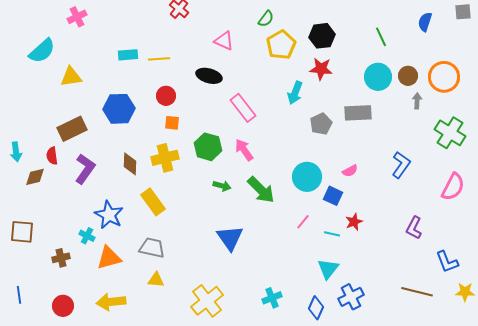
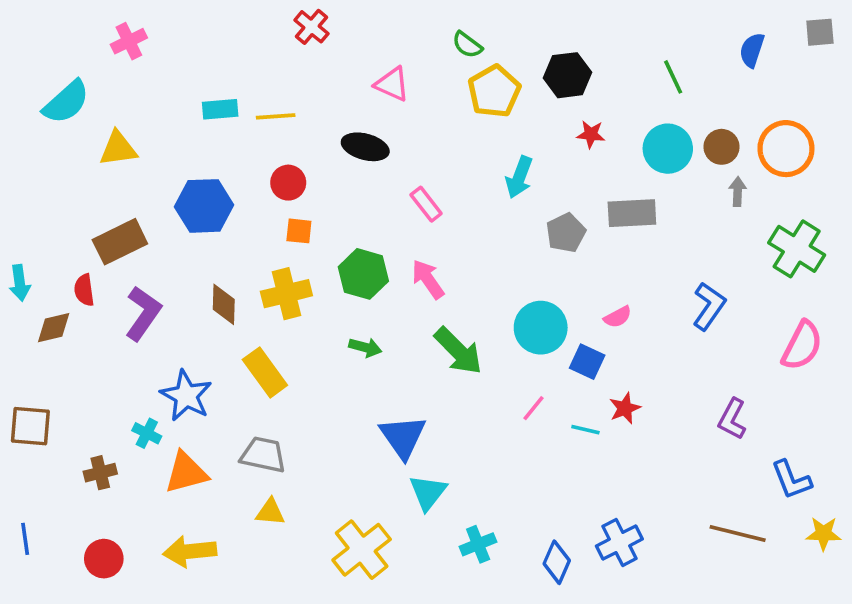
green semicircle: (266, 19) -> (467, 45), turned 90
red star: (321, 69) -> (591, 134), moved, size x0.7
pink rectangle: (243, 108) -> (426, 204), size x0.7
green arrow: (222, 186) -> (365, 347), moved
cyan triangle: (328, 269) -> (428, 492), moved

